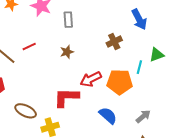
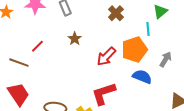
red L-shape: (66, 97) -> (104, 94), moved
blue semicircle: (108, 116) -> (142, 77), moved
gray arrow: (143, 116) -> (166, 59), moved

